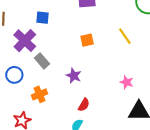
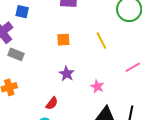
gray rectangle: (42, 61) -> (16, 54), turned -35
purple star: (74, 76) -> (67, 74), moved

